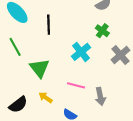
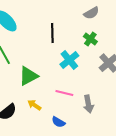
black line: (49, 25) -> (52, 33), moved
green triangle: (39, 68) -> (28, 76), turned 40

